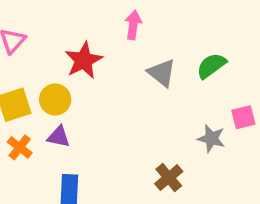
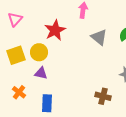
orange cross: (20, 147) -> (19, 92), moved
brown cross: (169, 178) -> (103, 96), turned -35

